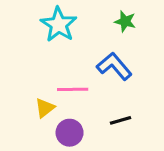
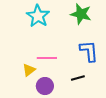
green star: (125, 21) -> (81, 14), size x1.5
blue L-shape: (114, 66) -> (89, 51), moved, turned 35

